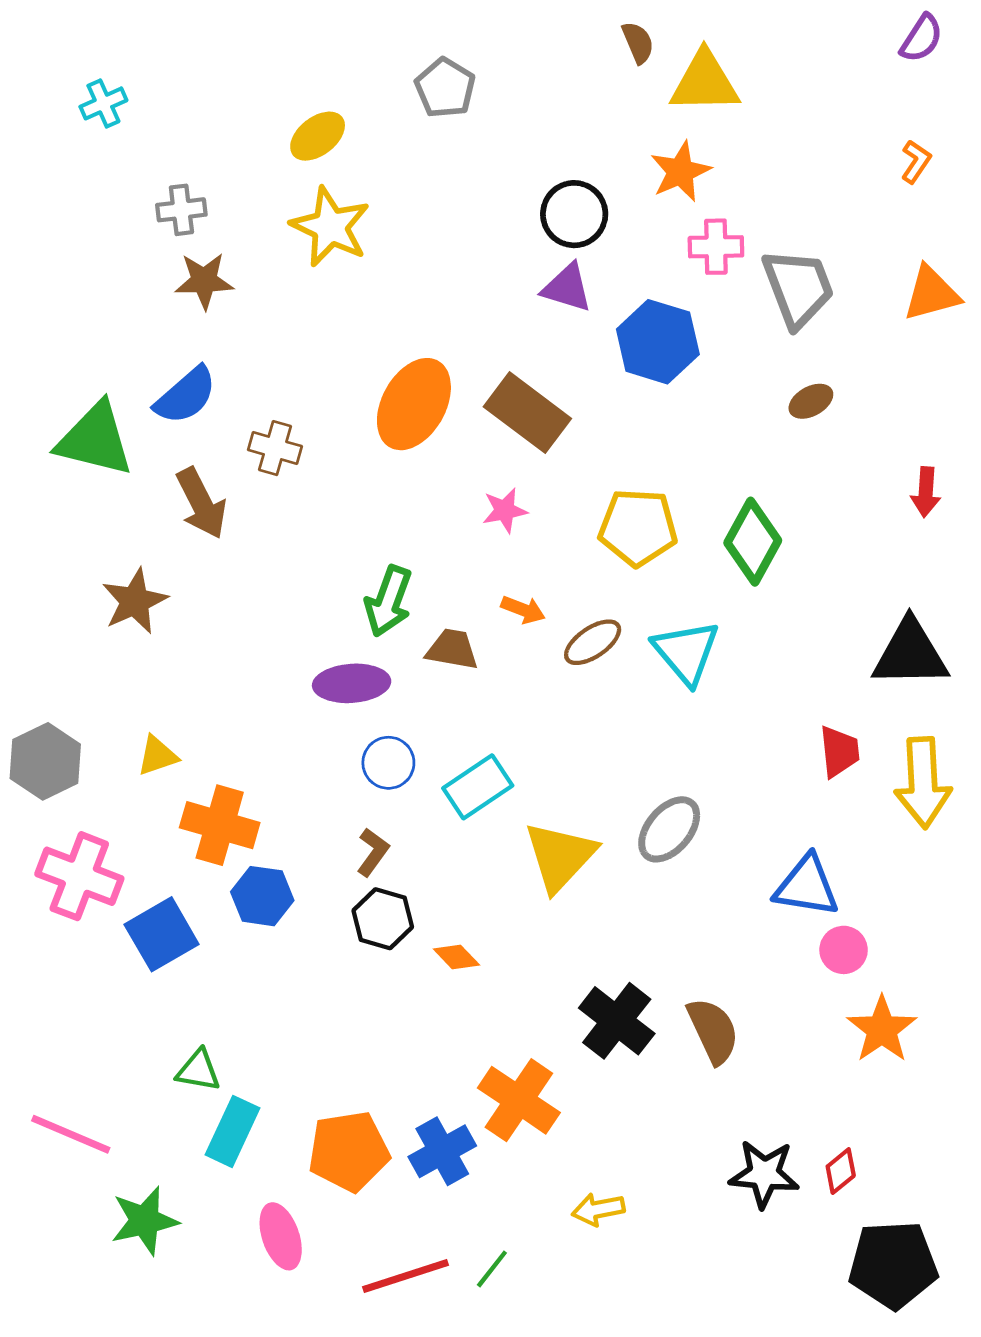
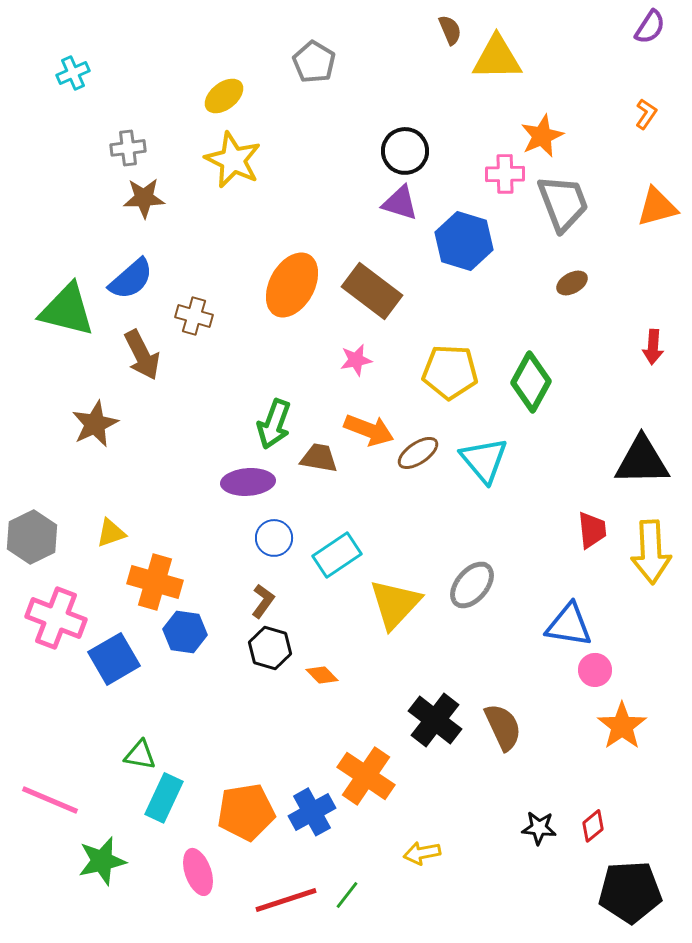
orange star: (680, 172) -> (542, 136), moved
orange arrow: (523, 610) -> (369, 430), size x1.6
black star: (764, 1174) -> (539, 828), size x0.7

